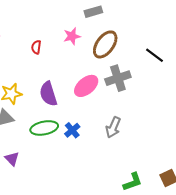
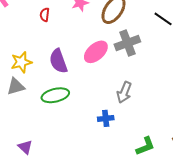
blue cross: (72, 130) -> (106, 118), moved, turned 35
purple triangle: (12, 159) -> (25, 147), moved

